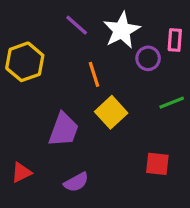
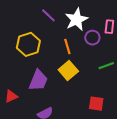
yellow hexagon: (25, 62) -> (28, 44), moved
orange line: (94, 74) -> (67, 46), moved
red triangle: (21, 172) -> (11, 96), moved

